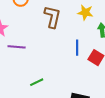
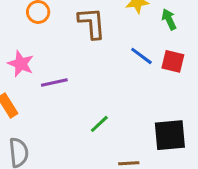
blue line: (77, 48) -> (141, 56), turned -35

